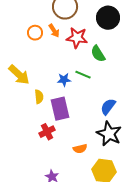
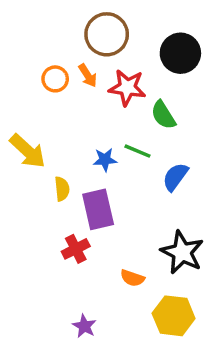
blue semicircle: (108, 107) -> (175, 177), moved
orange semicircle: (80, 149) -> (132, 278), turned 32

